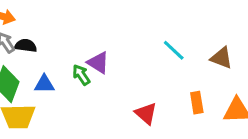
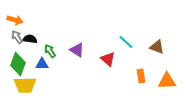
green arrow: (81, 75) -> (50, 51), moved
red triangle: (146, 113) -> (108, 59), moved

